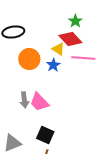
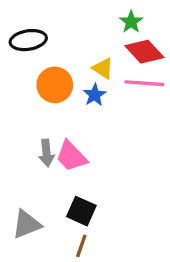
red diamond: (70, 39) -> (144, 52), moved

